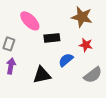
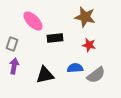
blue semicircle: (66, 60) -> (75, 68), moved, turned 35

